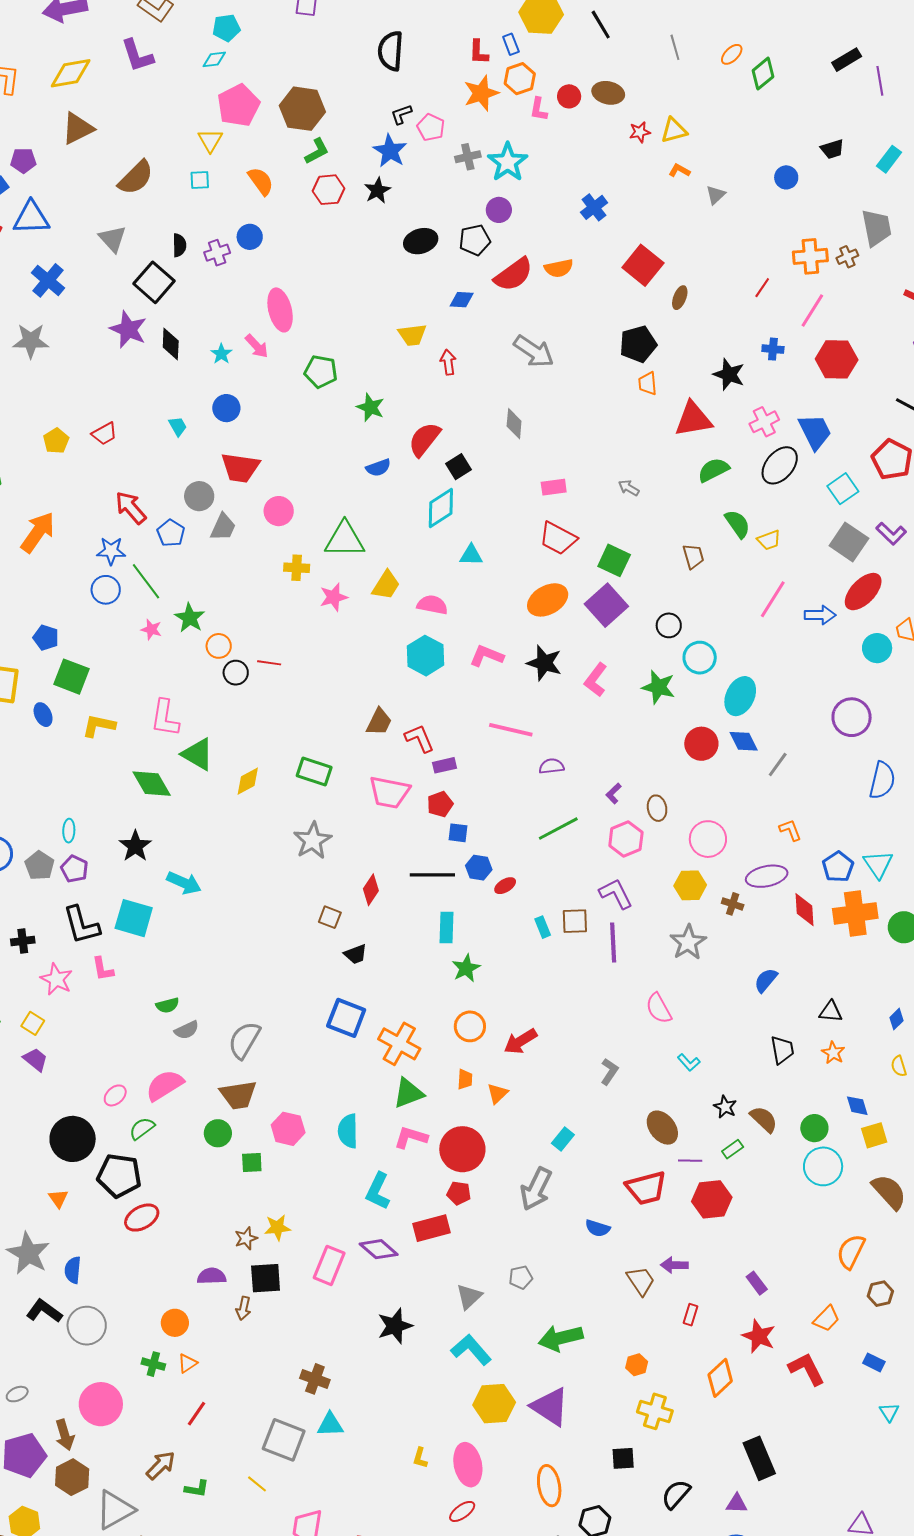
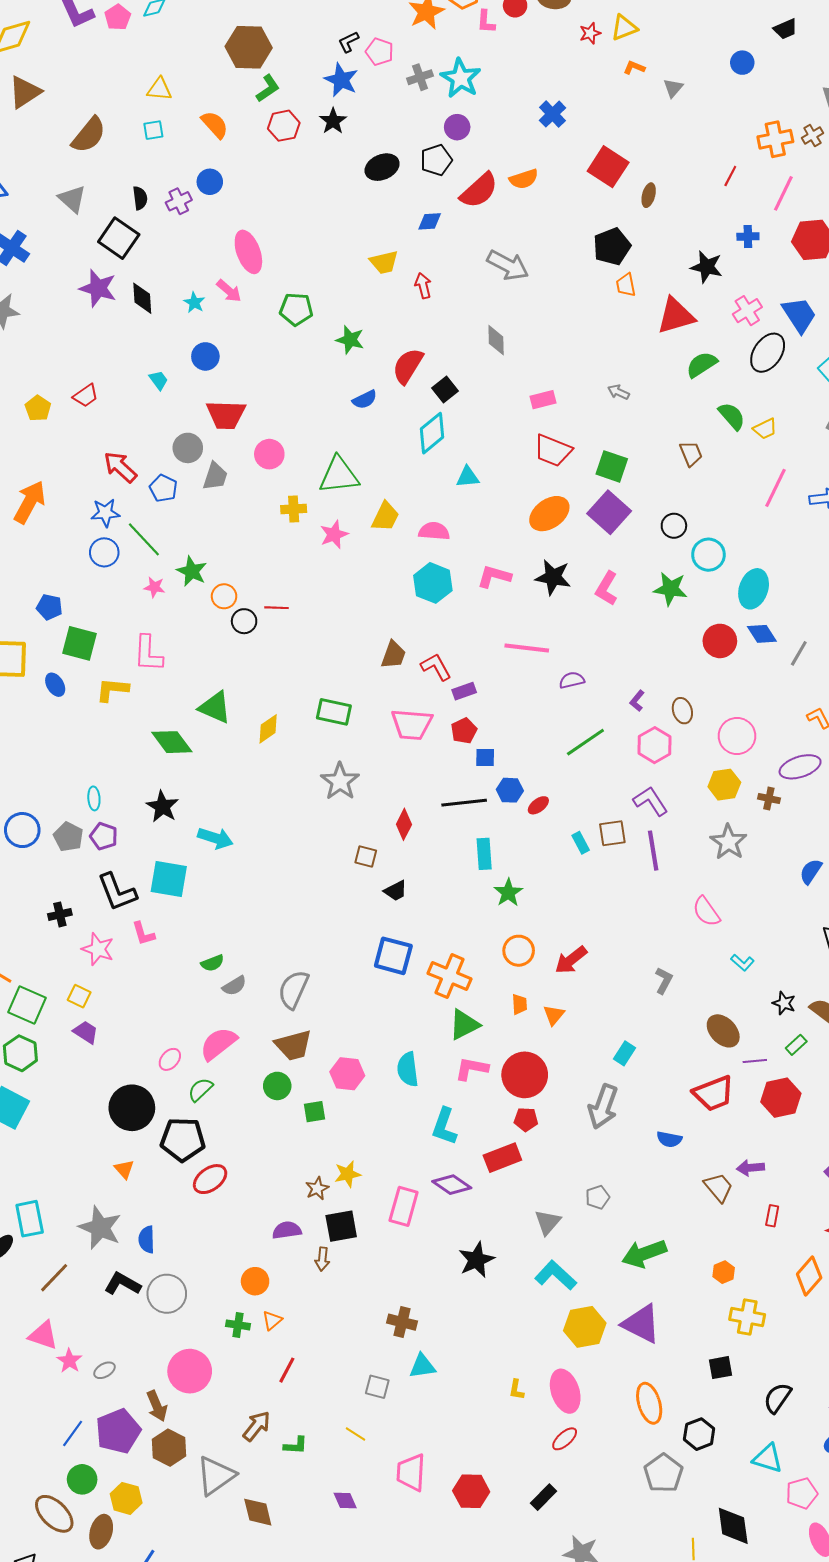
pink pentagon: (239, 105) -> (118, 17), moved, size x0.6
yellow triangle: (210, 140) -> (159, 89), turned -48
pink L-shape: (165, 718) -> (148, 654), moved
gray square: (284, 1440) -> (377, 1387), size x0.6

